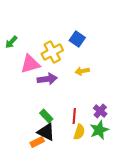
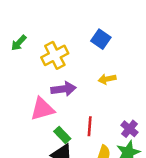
yellow cross: (52, 52) -> (55, 55), moved
pink triangle: (30, 64) -> (42, 109), moved
red line: (74, 116) -> (90, 126), moved

